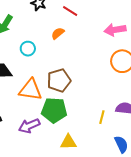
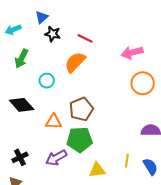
orange semicircle: (58, 33) -> (75, 62), size x1.6
orange triangle: (30, 90) -> (54, 122), size x0.7
yellow line: (102, 117) -> (127, 161), moved

